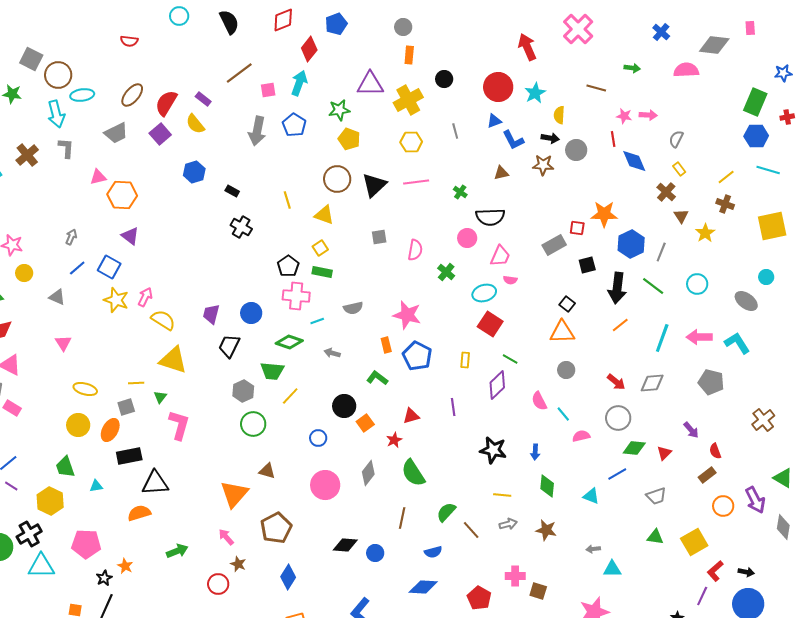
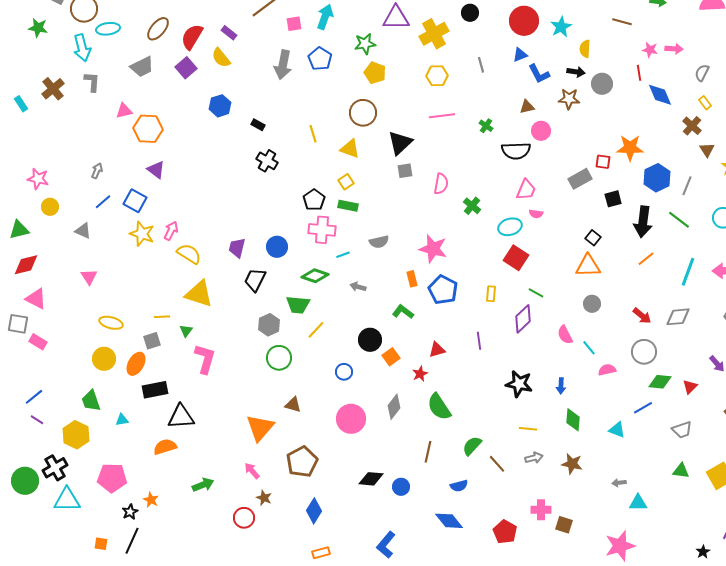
black triangle: (374, 185) -> (400, 143), moved
pink circle: (467, 238) -> (541, 131), moved
blue diamond: (423, 587) -> (449, 521), turned 48

